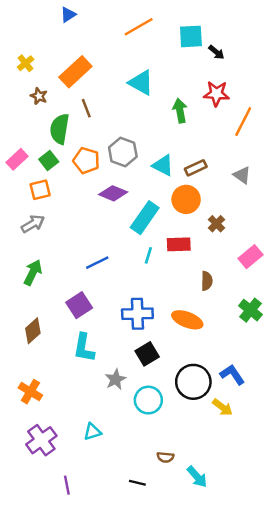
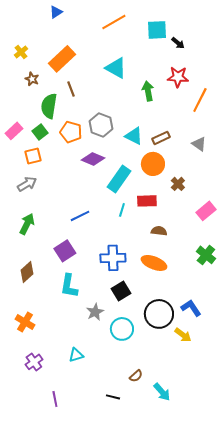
brown semicircle: (207, 281) -> (159, 231), moved, turned -84
purple cross: (41, 440) -> (34, 362), size x0.7
brown semicircle: (165, 457) -> (136, 376), turned -48

